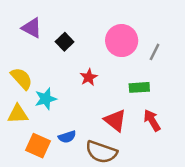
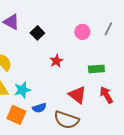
pink circle: (122, 41) -> (82, 32), size x0.6
gray line: (155, 52) -> (108, 29), moved
cyan star: (46, 99) -> (22, 90), moved

